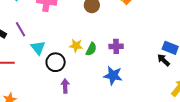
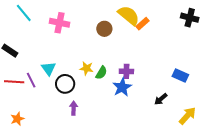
purple line: (21, 29) -> (31, 80), moved
black arrow: (164, 60) -> (161, 99), moved, turned -88
blue star: (113, 76) -> (122, 87), moved, turned 30

